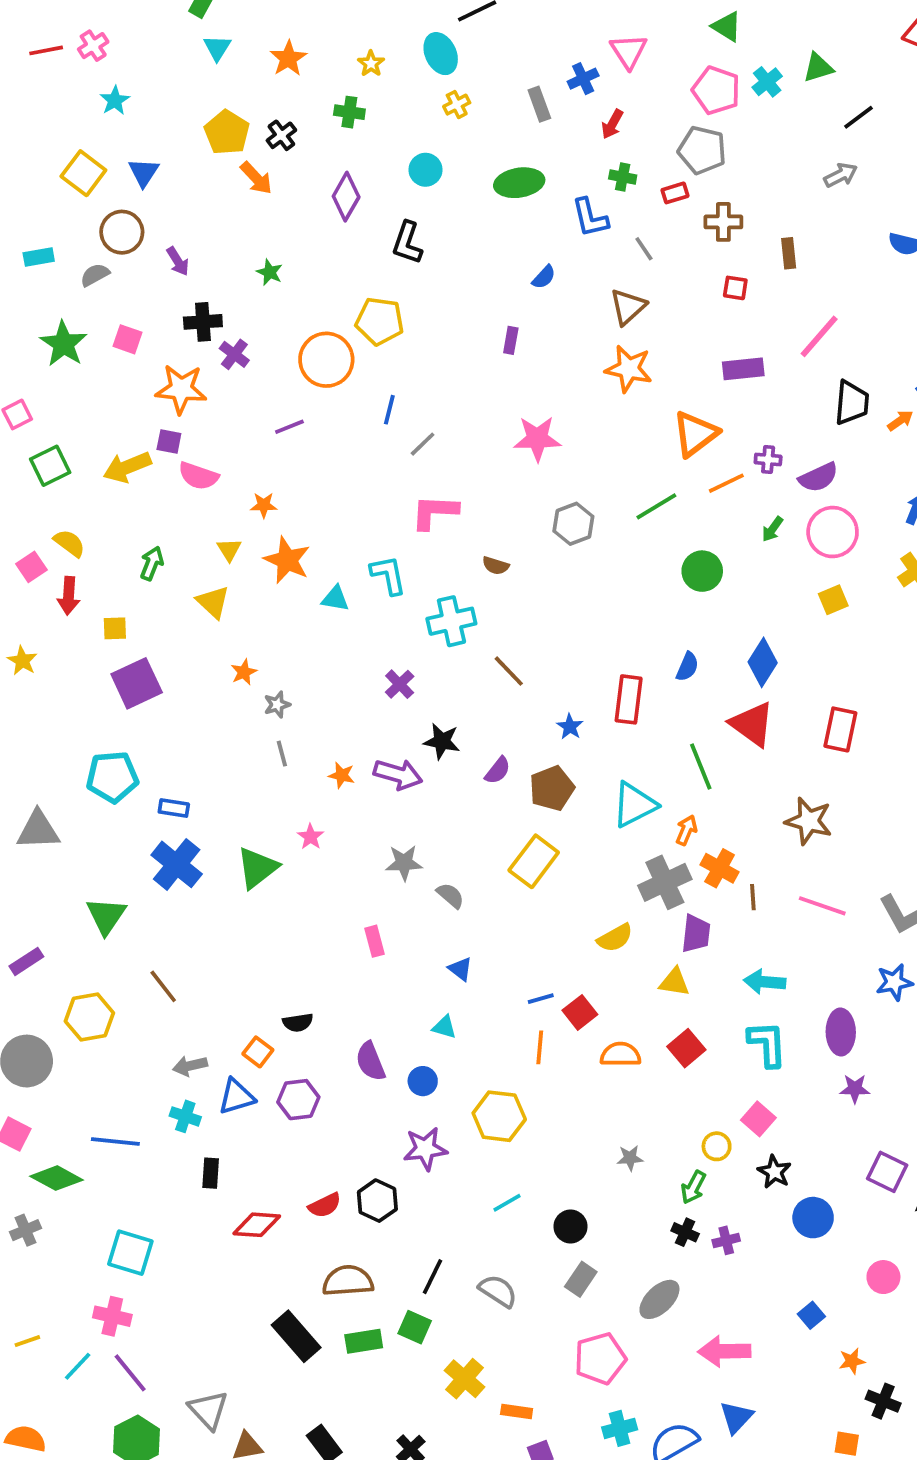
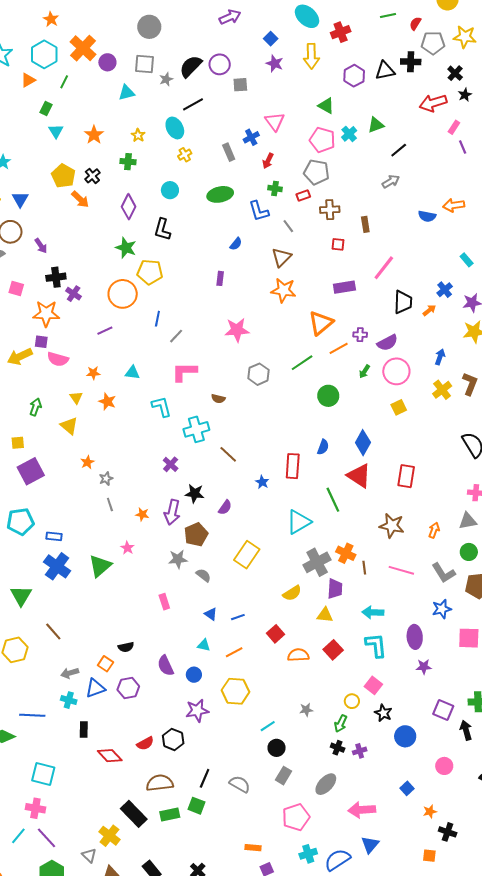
green star: (270, 272) -> (126, 248), moved, size x1.5
orange star: (287, 560) -> (107, 402), size x0.7
cyan triangle: (335, 599) -> (132, 373), moved
purple arrow: (398, 774) -> (172, 512), turned 90
brown pentagon: (552, 788) -> (196, 534), moved
orange arrow: (686, 830) -> (434, 530), moved
blue line: (541, 999) -> (238, 617), moved
orange line: (540, 1047) -> (234, 652), moved, turned 60
cyan line: (507, 1203) -> (268, 726), moved
red diamond: (257, 1225) -> (110, 756), turned 45
yellow cross: (465, 1379) -> (109, 836), moved
gray triangle: (208, 1410) -> (89, 855), size x0.7

